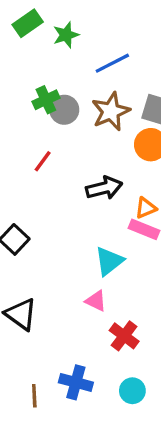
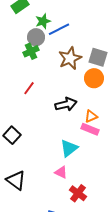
green star: (66, 35) -> (43, 21), moved
blue line: (112, 63) -> (59, 29), moved
gray circle: (64, 110) -> (36, 37), moved

